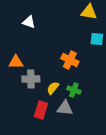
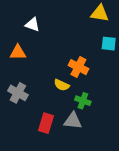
orange triangle: (16, 62) -> (18, 53), moved
gray cross: (31, 79) -> (18, 93), moved, turned 30
yellow semicircle: (53, 88) -> (62, 85), moved, turned -104

